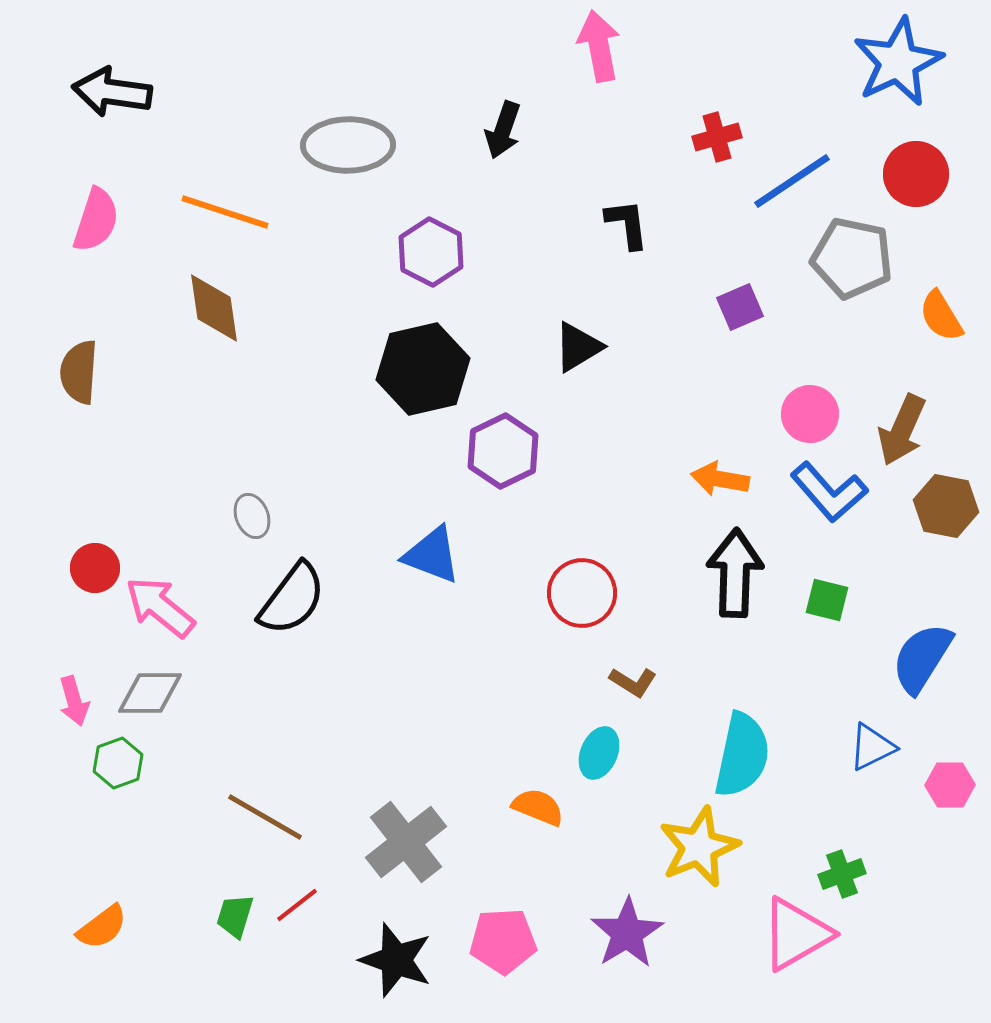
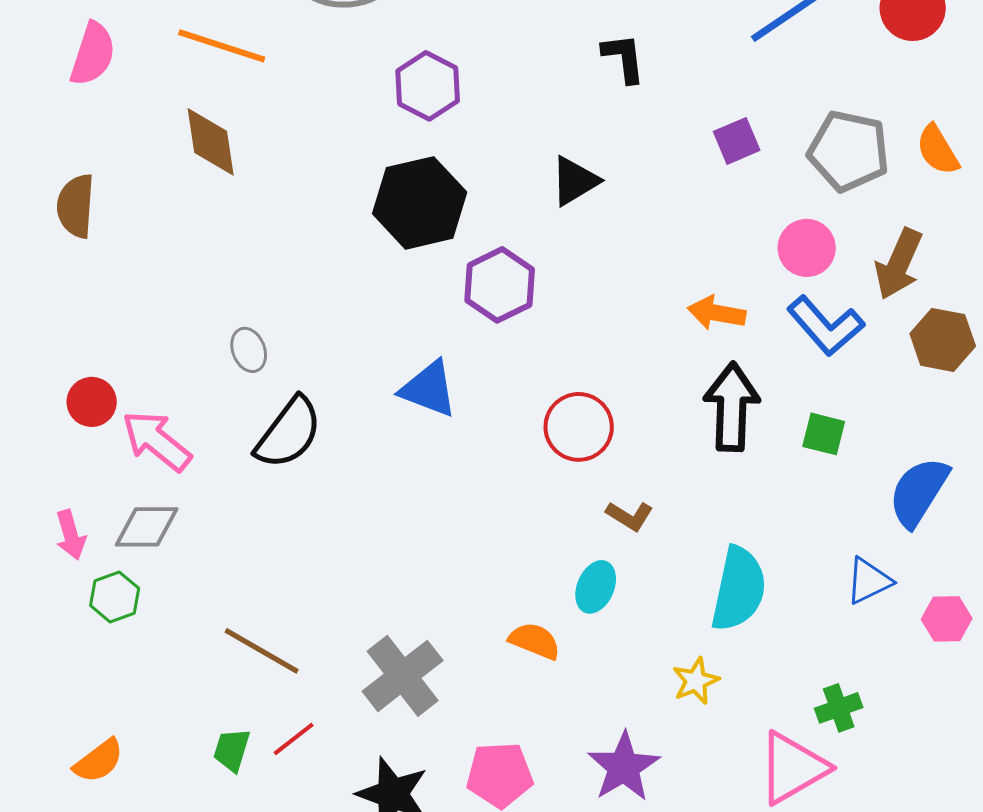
gray pentagon: (852, 258) -> (849, 151), moved
yellow star: (699, 847) -> (696, 681), size x0.6

